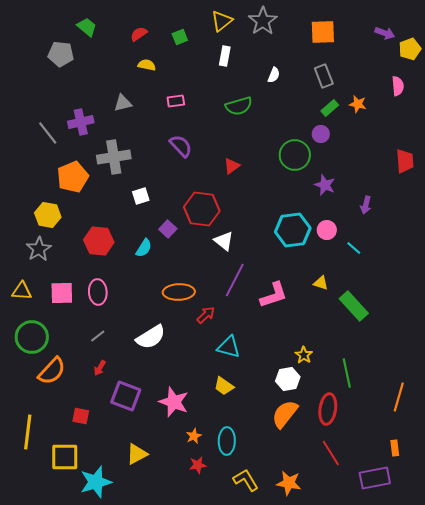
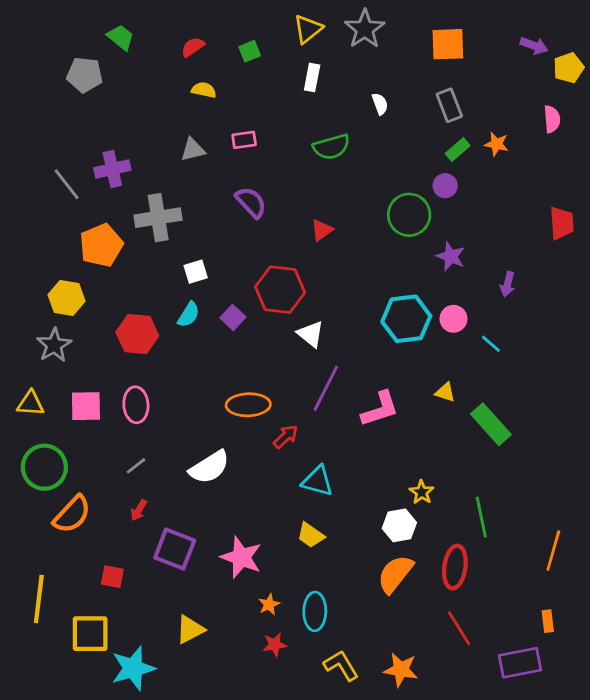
white semicircle: (274, 75) -> (380, 104), turned -42
gray triangle: (123, 103) -> (193, 150), moved
cyan semicircle: (144, 248) -> (189, 315), moved

